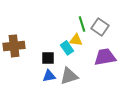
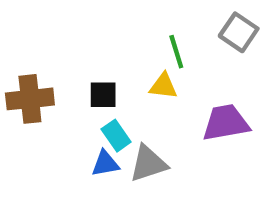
gray square: (100, 27) -> (239, 32), moved
cyan rectangle: (67, 48) -> (116, 136), moved
black square: (48, 58) -> (103, 95), moved

